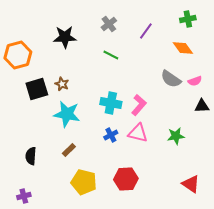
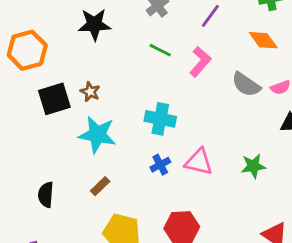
pink L-shape: (139, 105) -> (200, 62), moved

